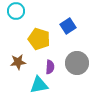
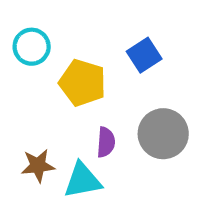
cyan circle: (16, 11) -> (32, 47), moved
brown star: (18, 62) -> (38, 166), moved

